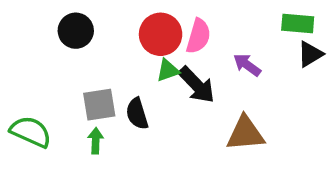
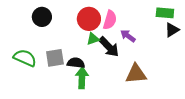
purple arrow: (247, 65) -> (128, 36), moved
black semicircle: (137, 114) -> (76, 63), turned 114
green semicircle: (31, 132) -> (25, 58), moved
green arrow: (96, 141) -> (82, 78), moved, size x1.5

